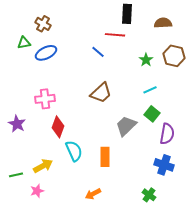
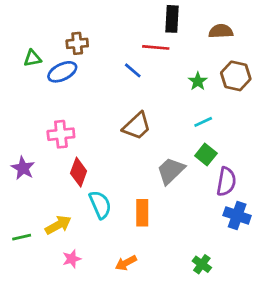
brown cross: (43, 24) -> (77, 43), moved, turned -35
blue cross: (164, 165) -> (237, 215), moved
pink star: (37, 191) -> (72, 259), moved

